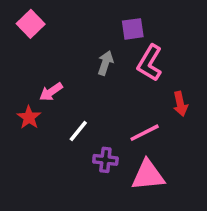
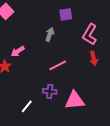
pink L-shape: (150, 63) -> (90, 34), moved
white line: (78, 131) -> (27, 106), moved
pink line: (145, 133) -> (58, 65), moved

